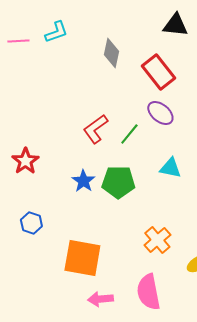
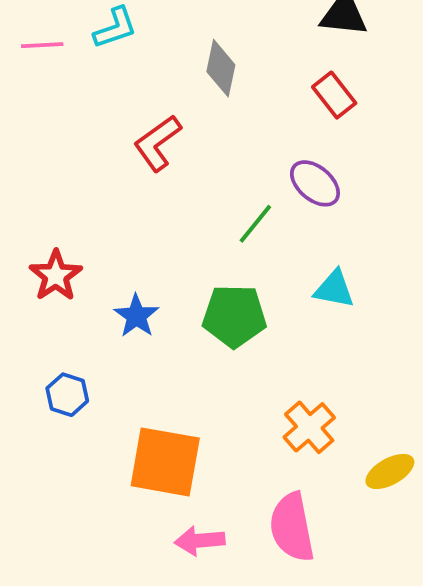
red rectangle: (158, 72) -> (334, 95), moved, size x0.7
red L-shape: (95, 129) -> (157, 143), moved
blue star: (83, 181) -> (136, 316), moved

